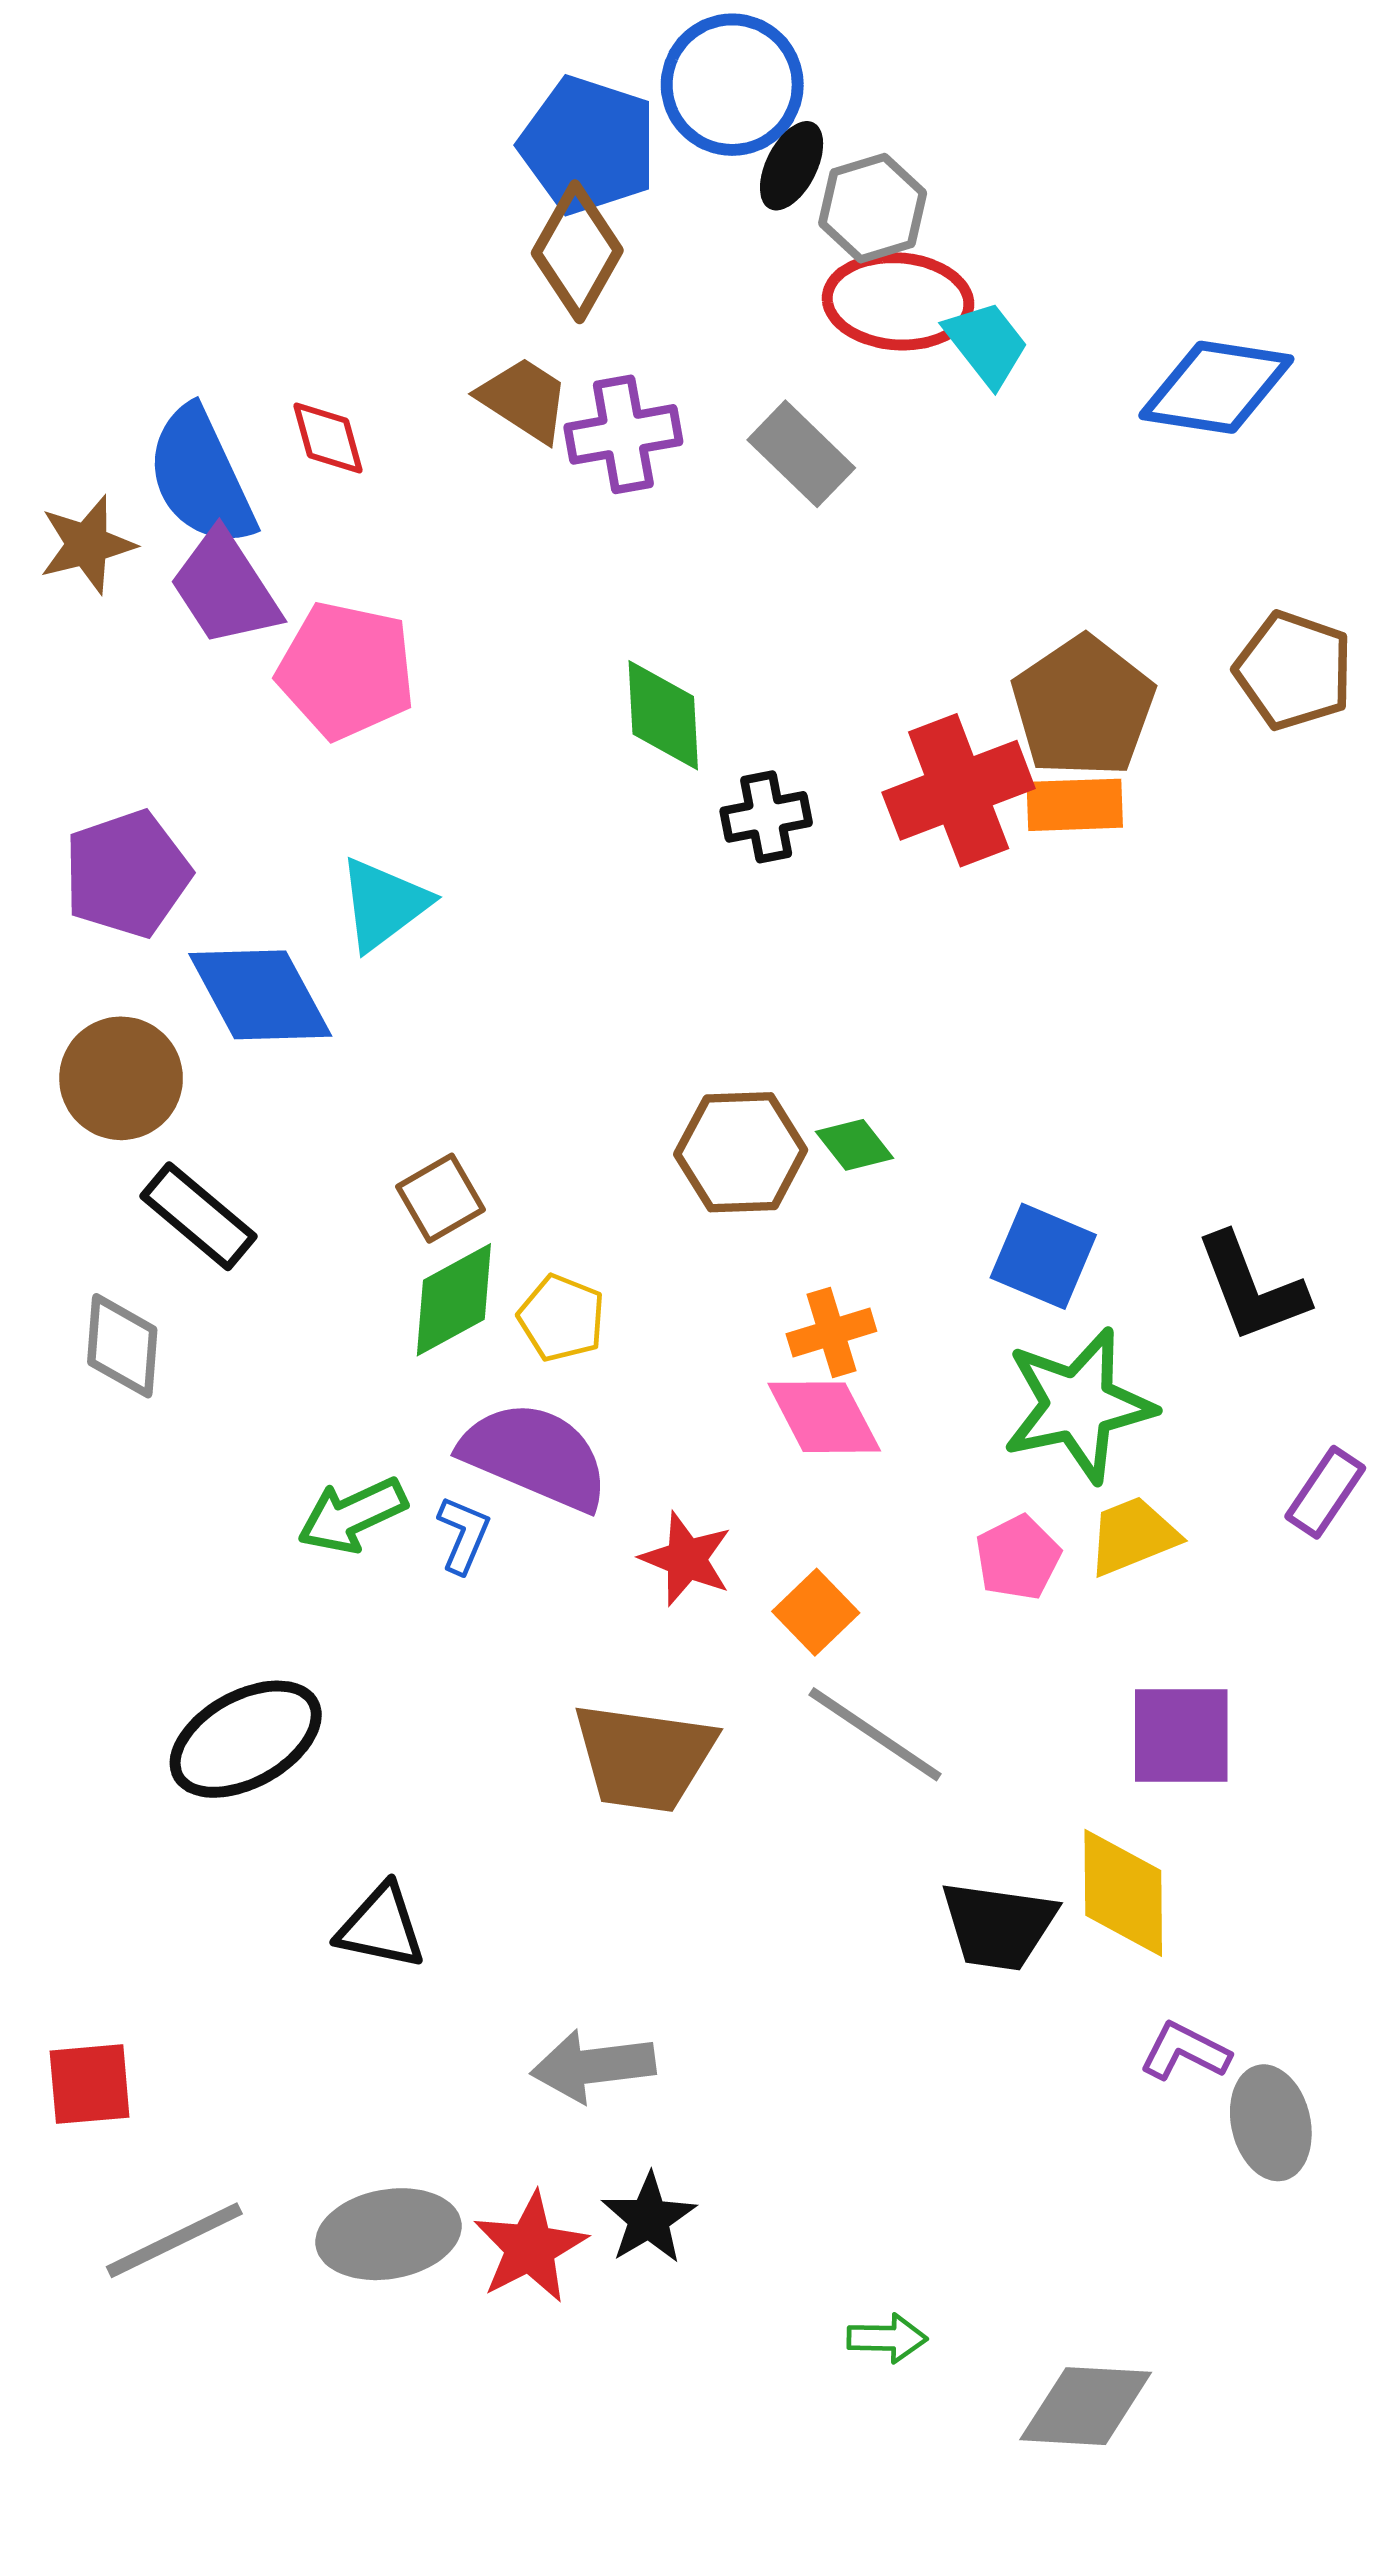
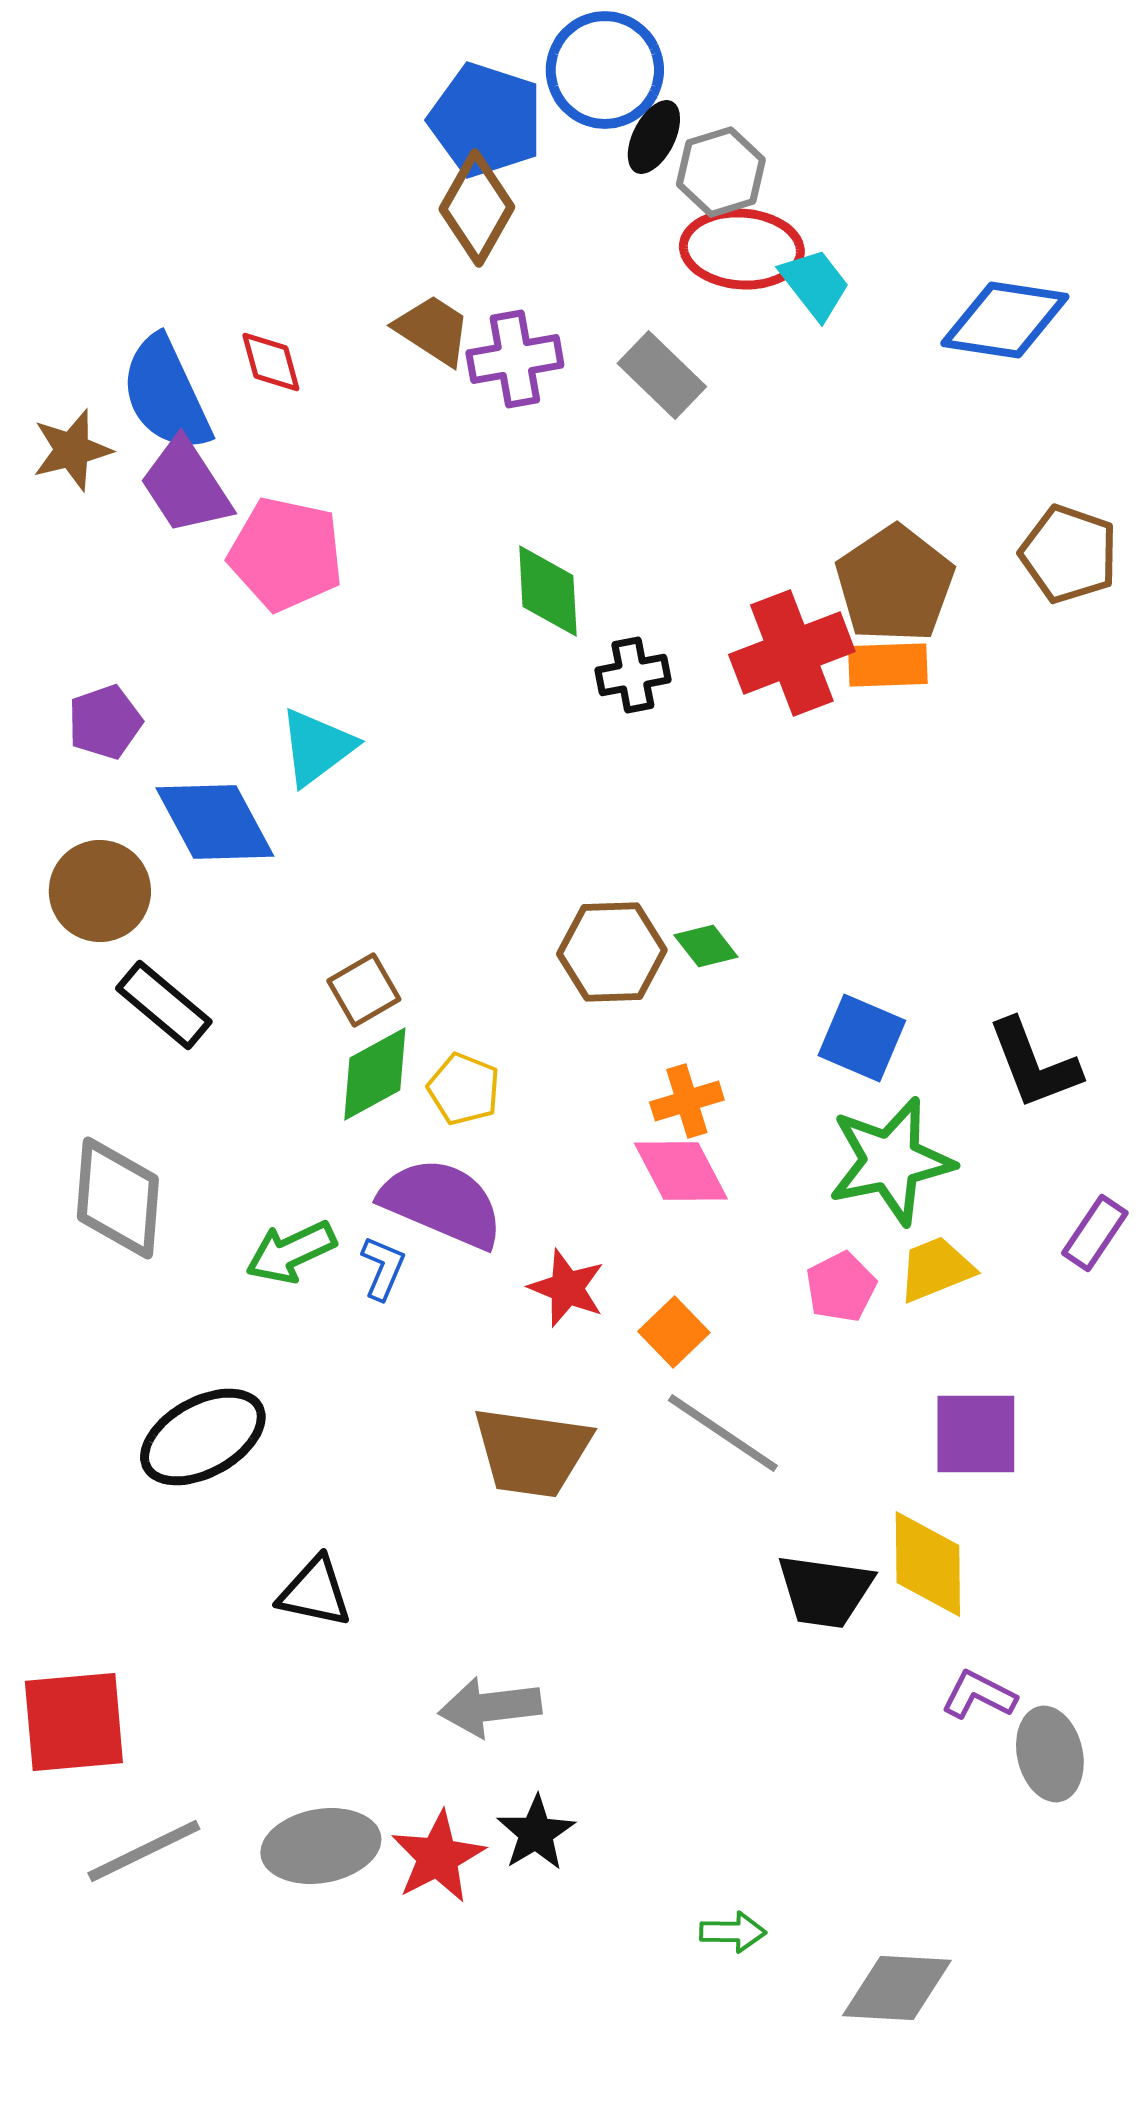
purple pentagon: (127, 874) -> (105, 722), size x0.7
gray diamond: (122, 1346) -> (118, 1198), moved, size x1.4
red square: (90, 2084) -> (74, 1722), size x1.5

